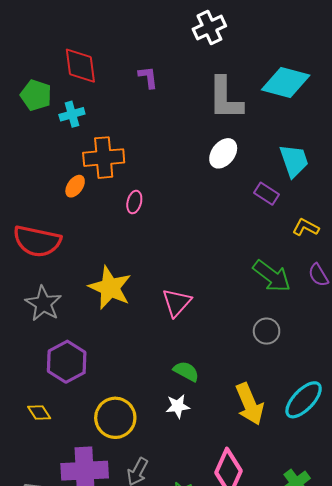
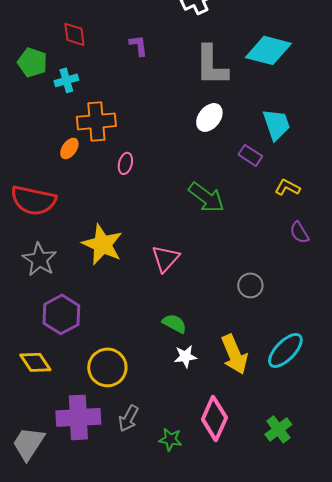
red diamond: (80, 66) -> (74, 34), size x0.7
green arrow: (272, 276) -> (206, 197), moved
white star: (178, 406) -> (185, 356), moved
yellow diamond: (39, 413) -> (35, 362), size x1.4

